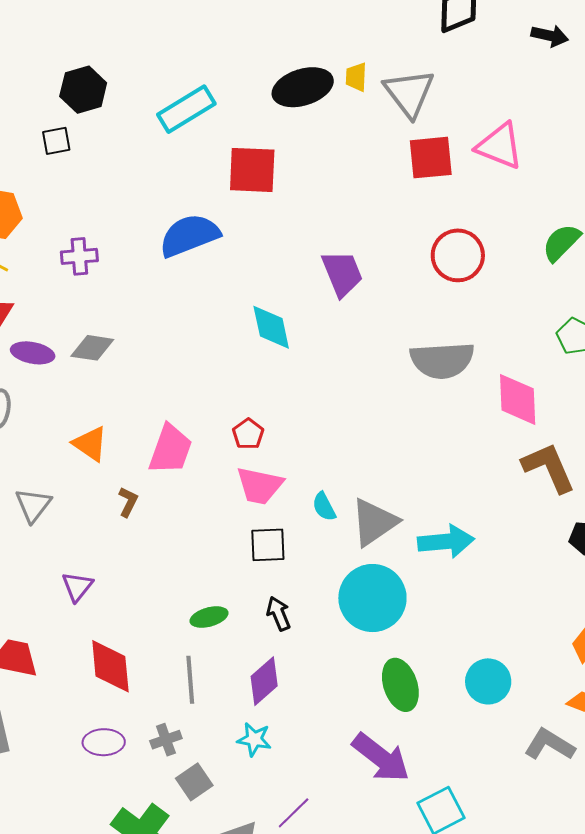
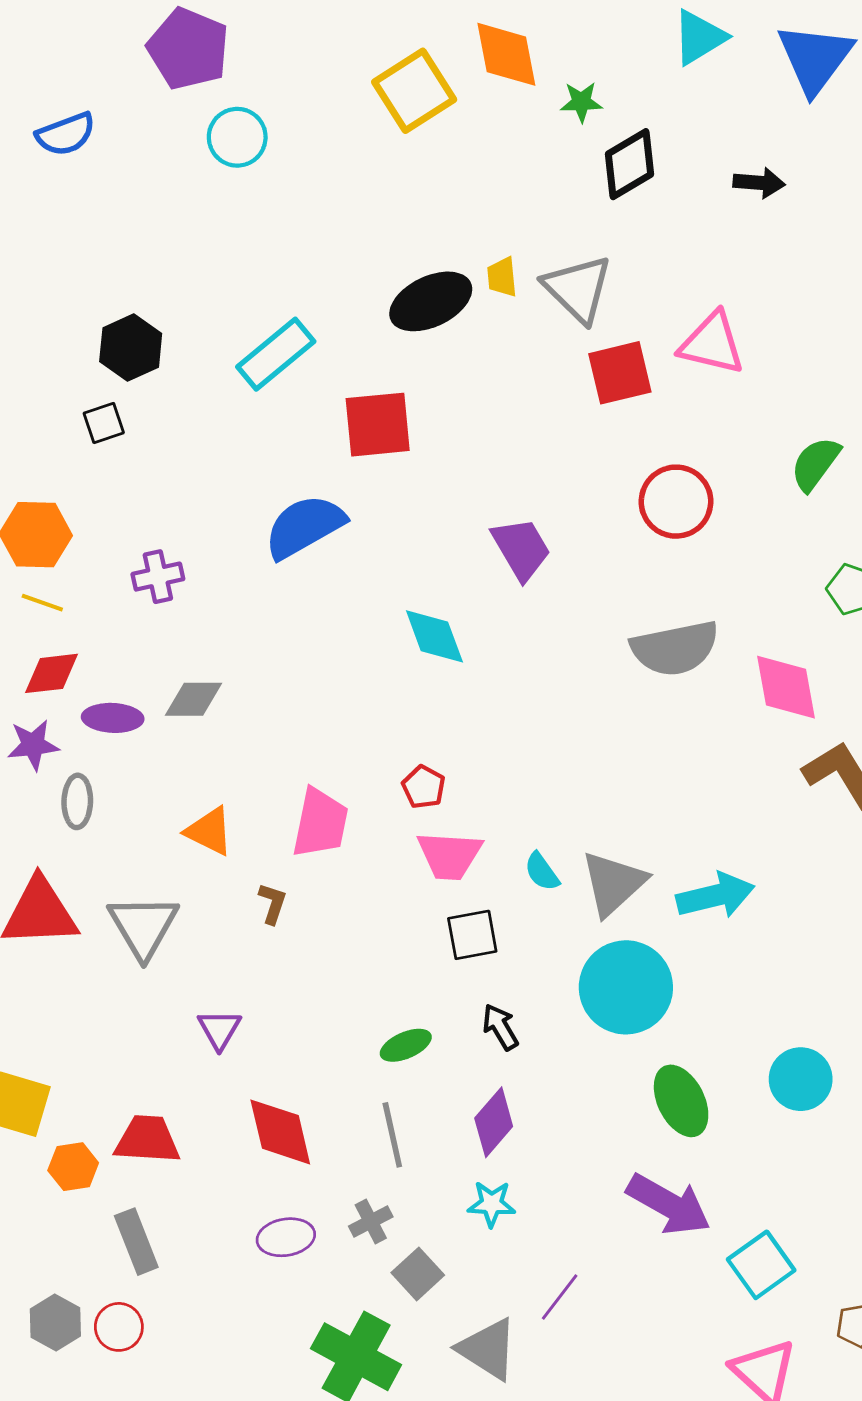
gray triangle: (33, 505) -> (143, 926), size x1.4

